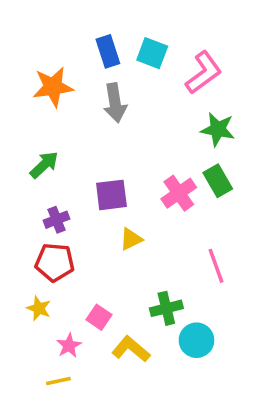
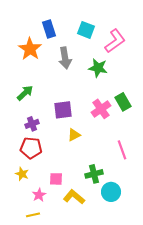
blue rectangle: (108, 51) -> (49, 29), moved
orange star: (53, 87) -> (30, 49), turned -30
green star: (218, 129) -> (98, 68), moved
pink square: (99, 317) -> (56, 179), turned -32

